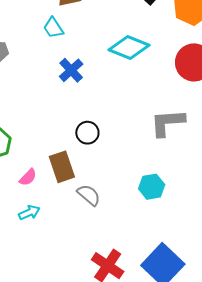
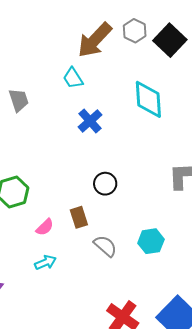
cyan diamond: (129, 48) -> (148, 99), turned 63
brown rectangle: (62, 167) -> (79, 217), size x0.7
cyan hexagon: (152, 187) -> (151, 241), moved

